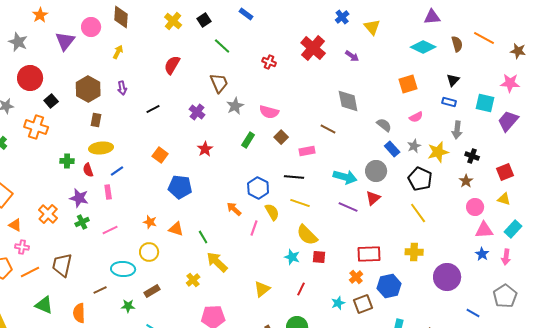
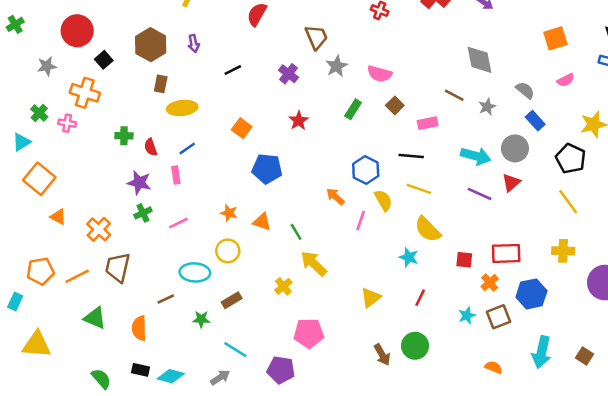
gray star: (414, 146) -> (487, 107), moved
yellow ellipse: (101, 148) -> (182, 108), moved
orange cross: (48, 214) -> (99, 229), moved
pink cross: (22, 247) -> (67, 123), moved
red square: (319, 257) -> (464, 260), moved

